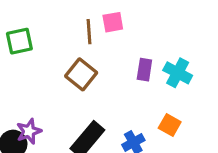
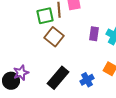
green square: (19, 41) -> (45, 16), moved

